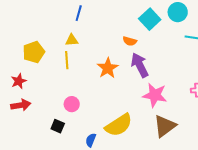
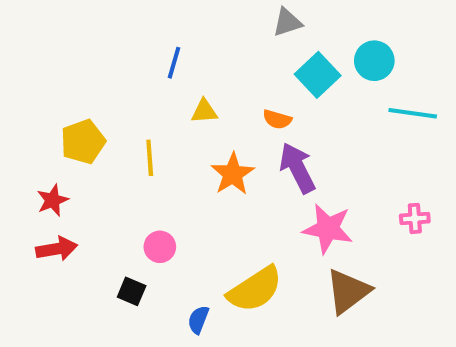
yellow triangle: (72, 40) -> (204, 111), moved

